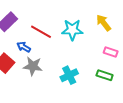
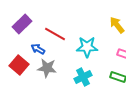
cyan star: (72, 30) -> (87, 47), moved

